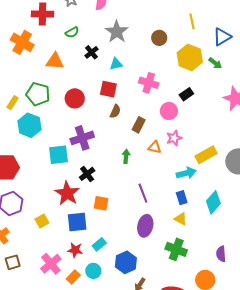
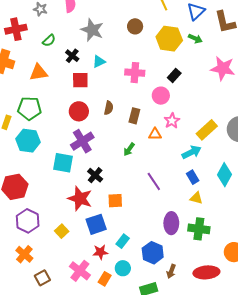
red square: (108, 89) -> (80, 80), moved
red circle: (75, 98) -> (79, 111), moved
cyan square: (59, 155) -> (63, 163), turned 30
green arrow: (126, 156) -> (129, 149), turned -136
purple ellipse: (145, 226) -> (171, 223), moved

